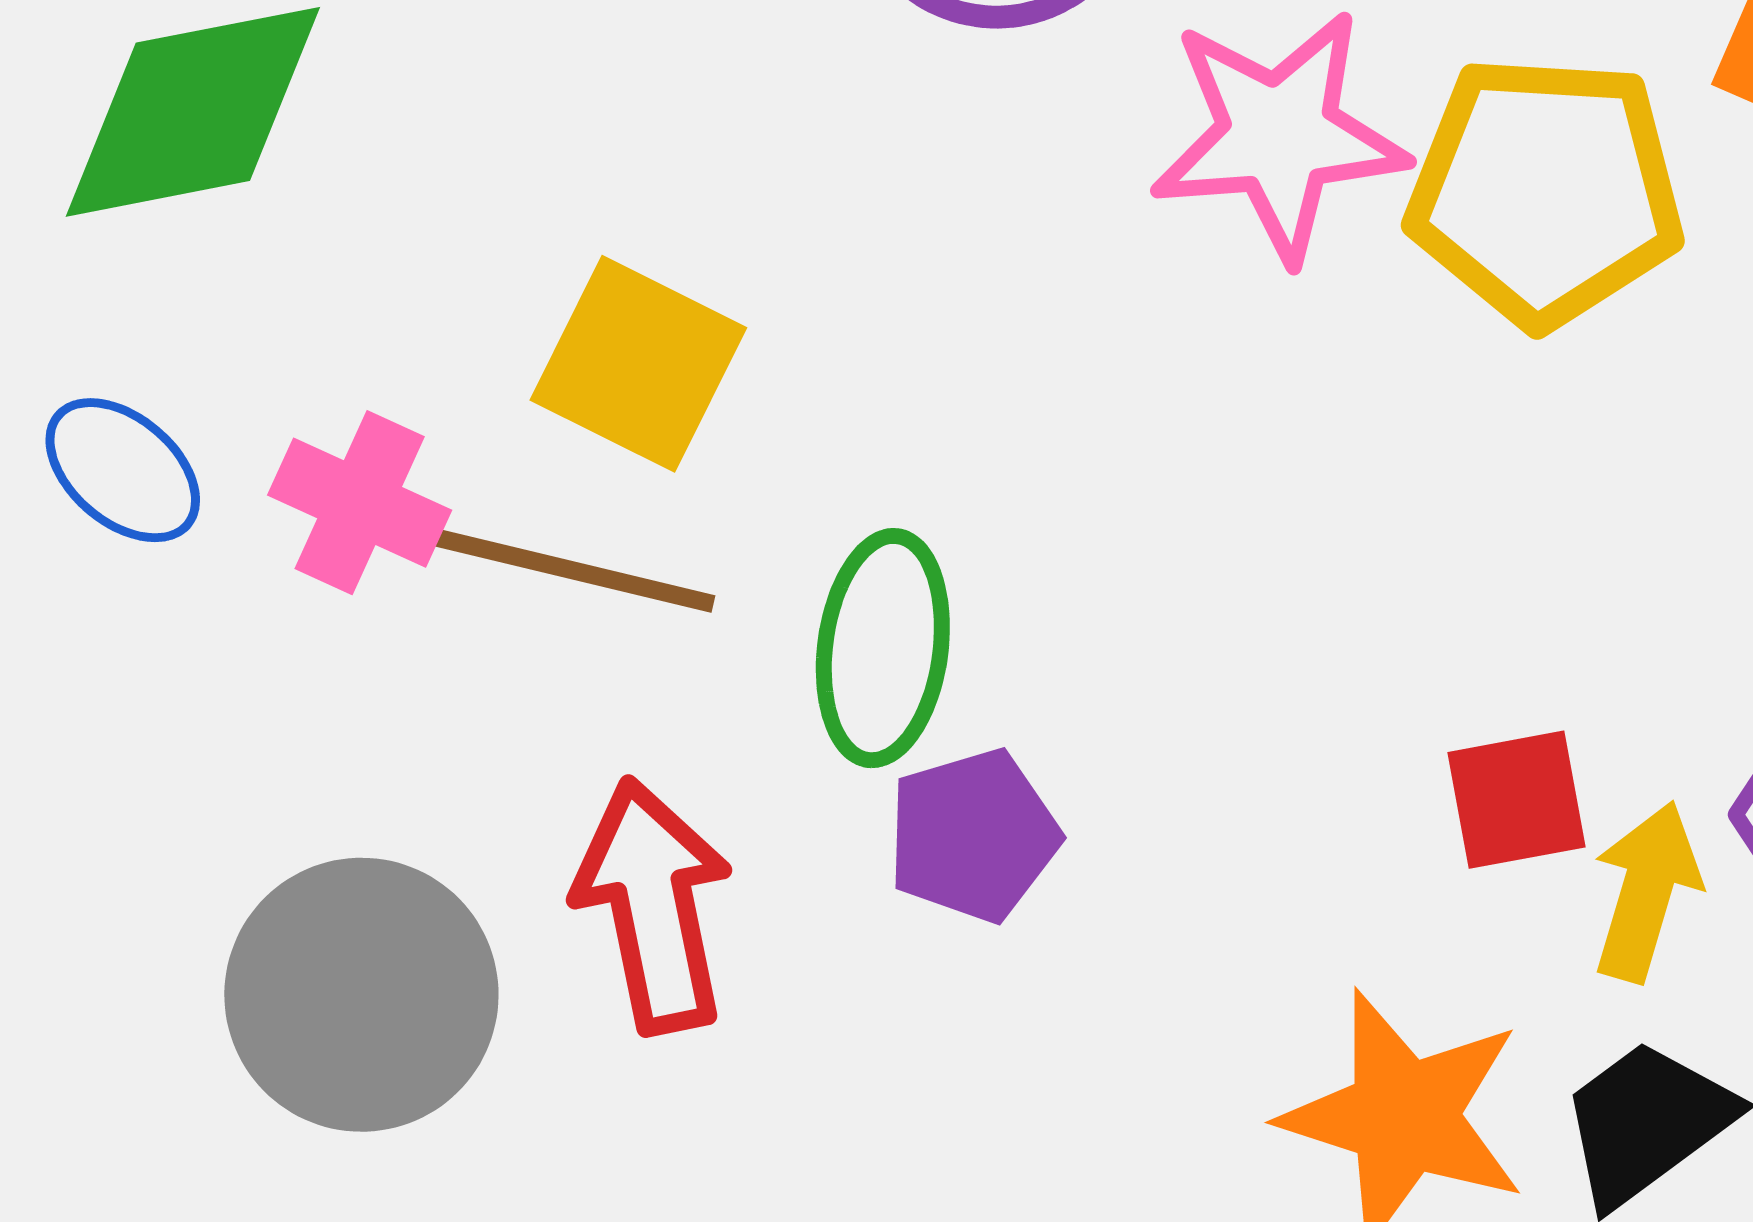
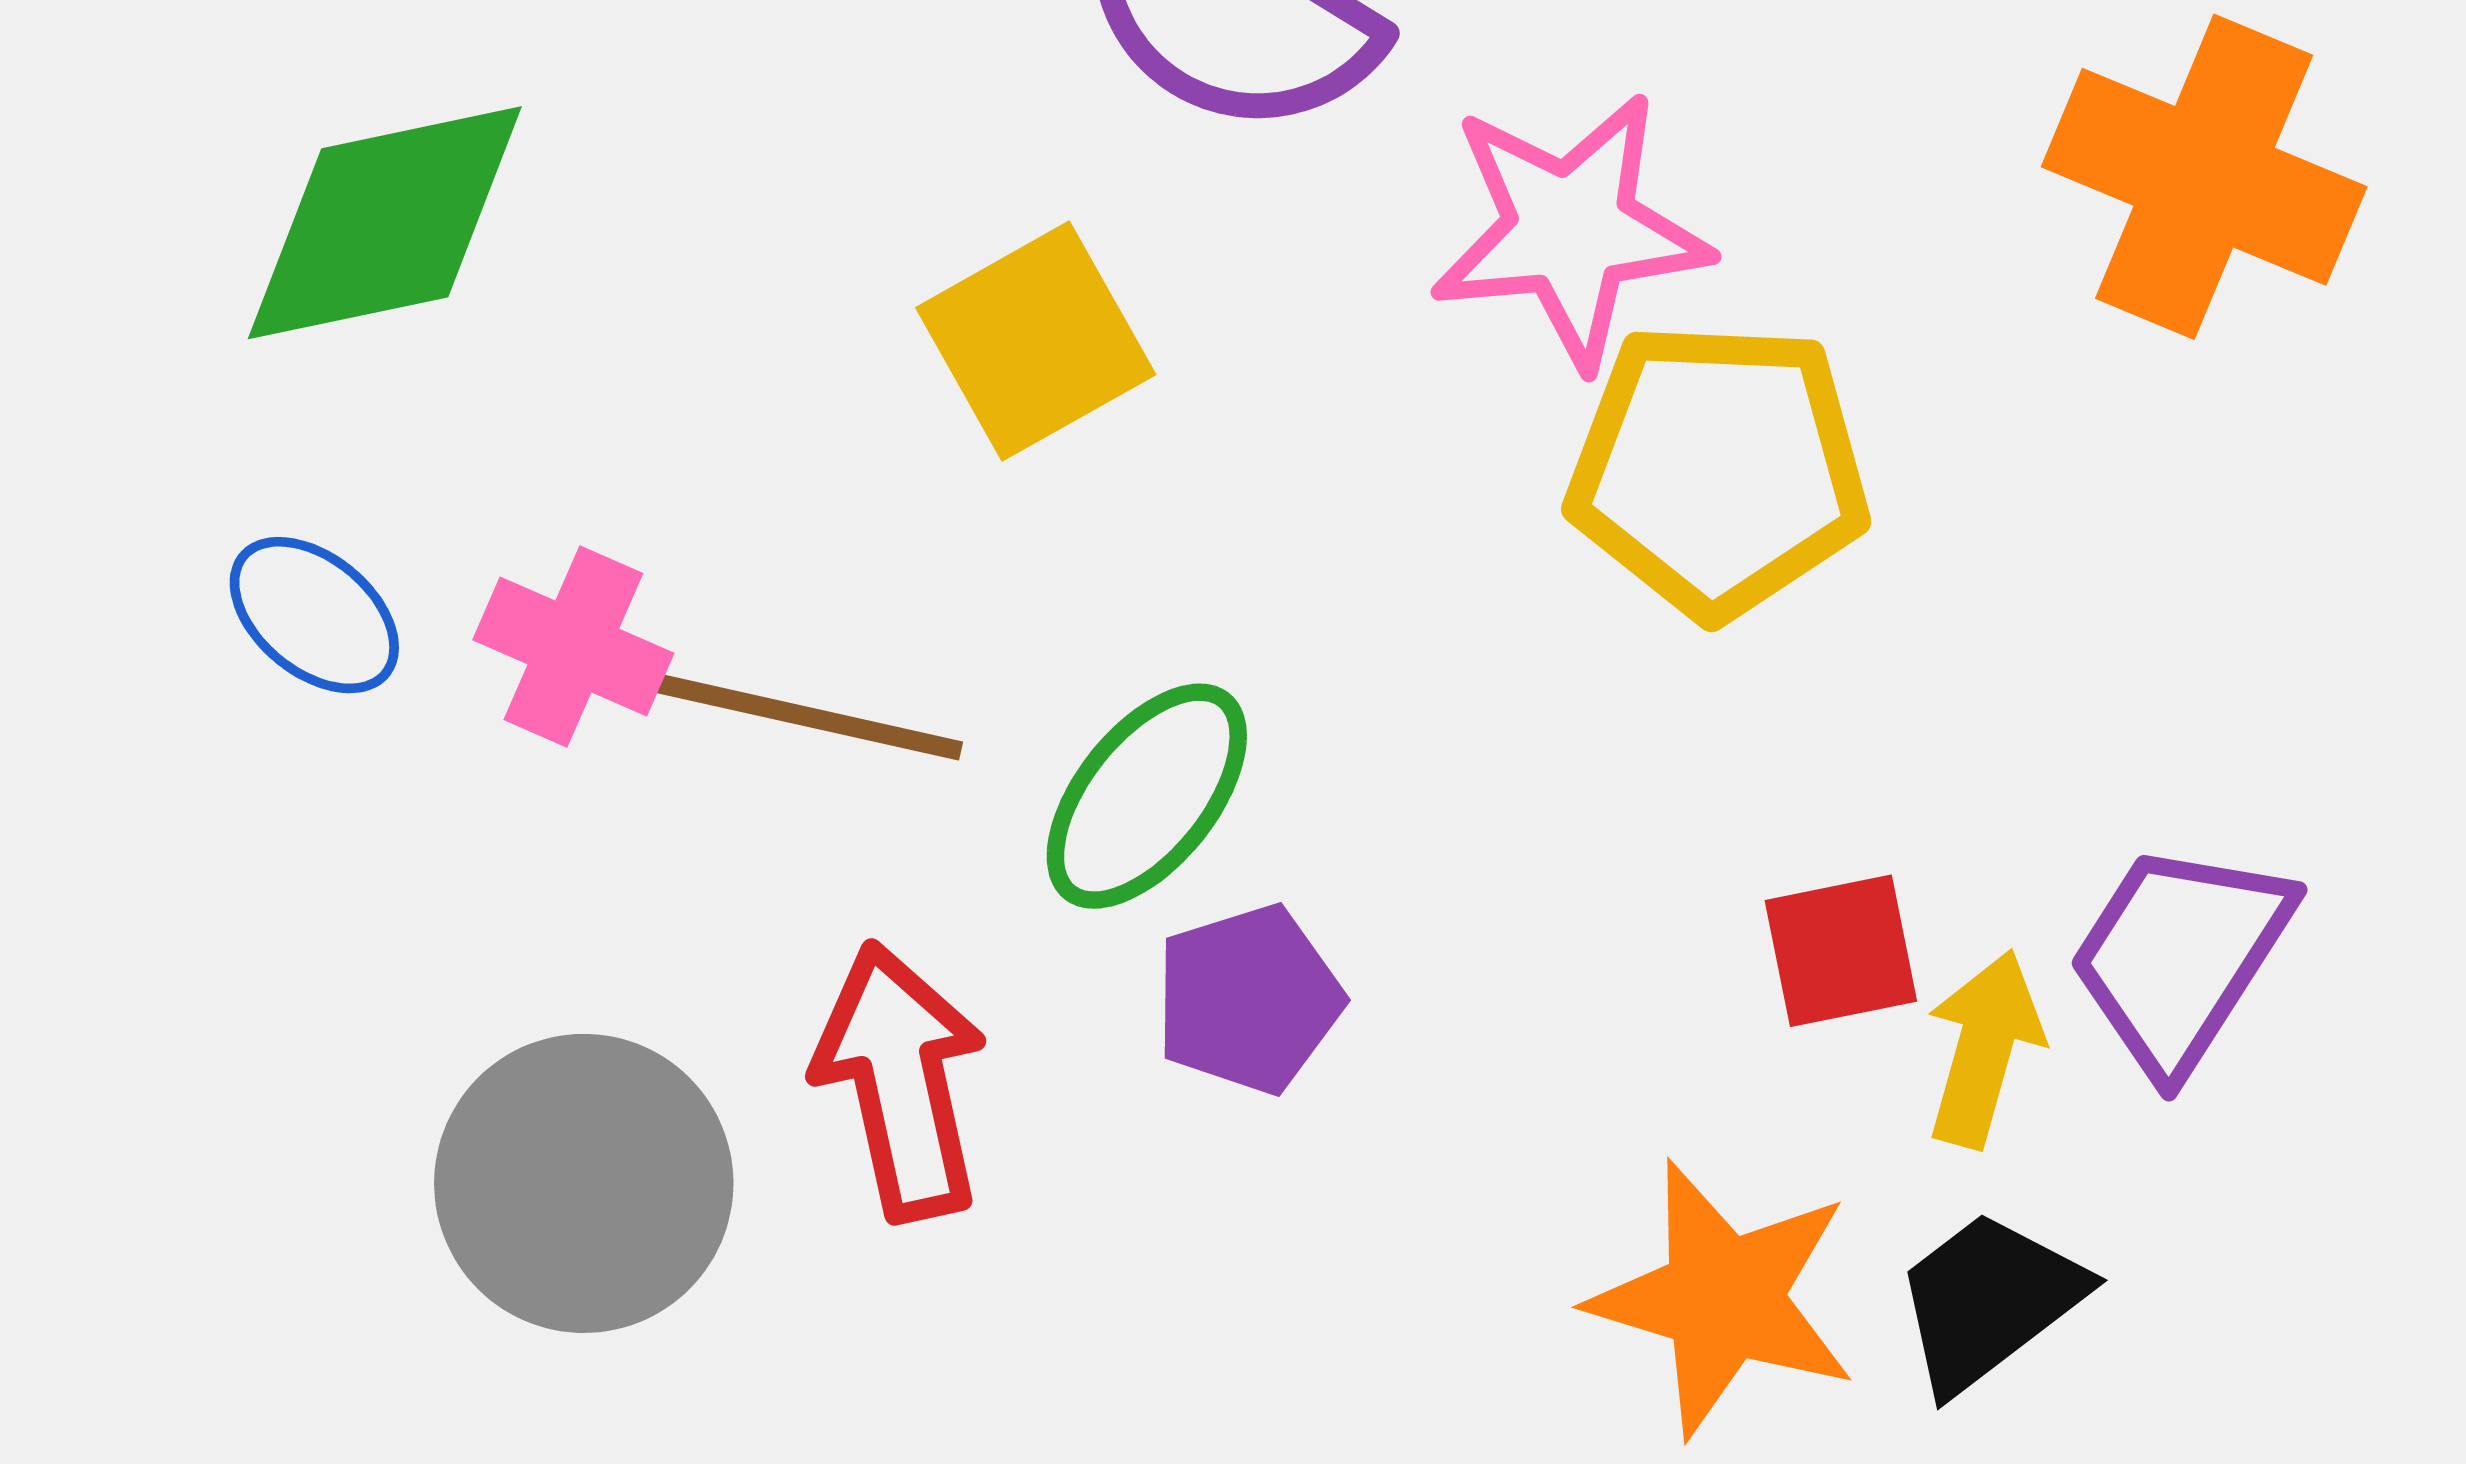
yellow pentagon: (1545, 191) -> (1718, 470), moved
yellow square: (638, 364) -> (1036, 341), moved, turned 35
green ellipse: (883, 648) -> (1147, 796), turned 32

